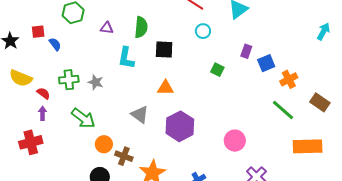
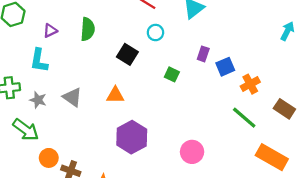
purple triangle: (107, 28) -> (50, 31), turned -32
black square: (164, 49) -> (127, 54), moved, turned 30
cyan L-shape: (126, 58) -> (39, 60), moved
gray star: (96, 82) -> (38, 100), moved
gray triangle: (140, 114) -> (72, 97), moved
orange rectangle: (308, 146) -> (272, 157), turned 32

